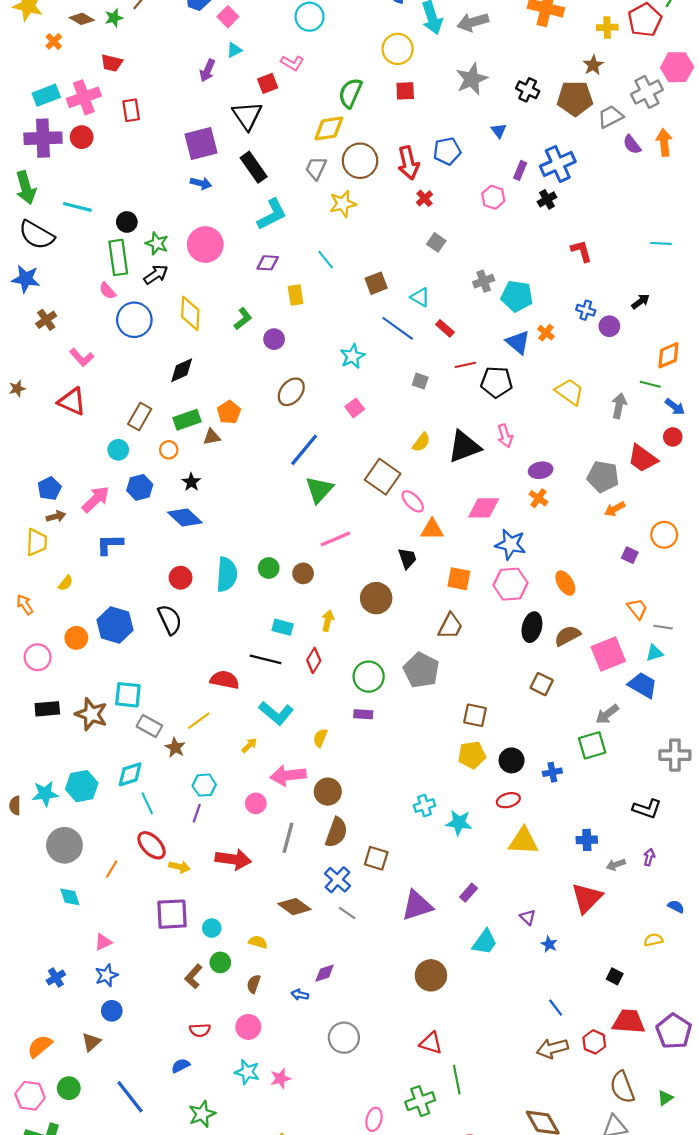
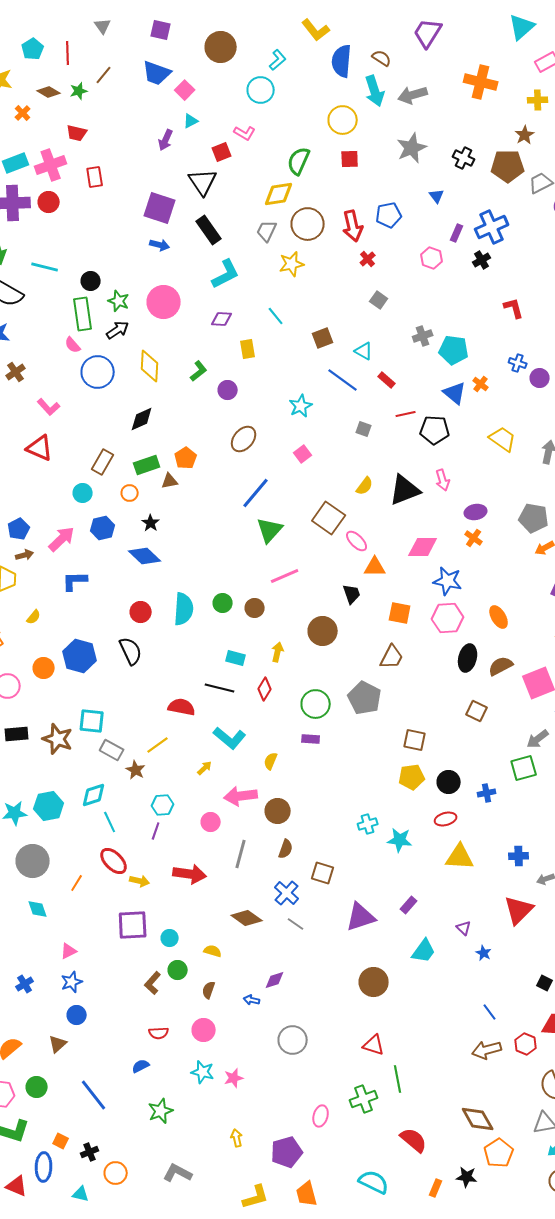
purple square: (201, 144) -> (160, 208), turned 32
brown semicircle: (336, 832) -> (286, 849), size x0.7

